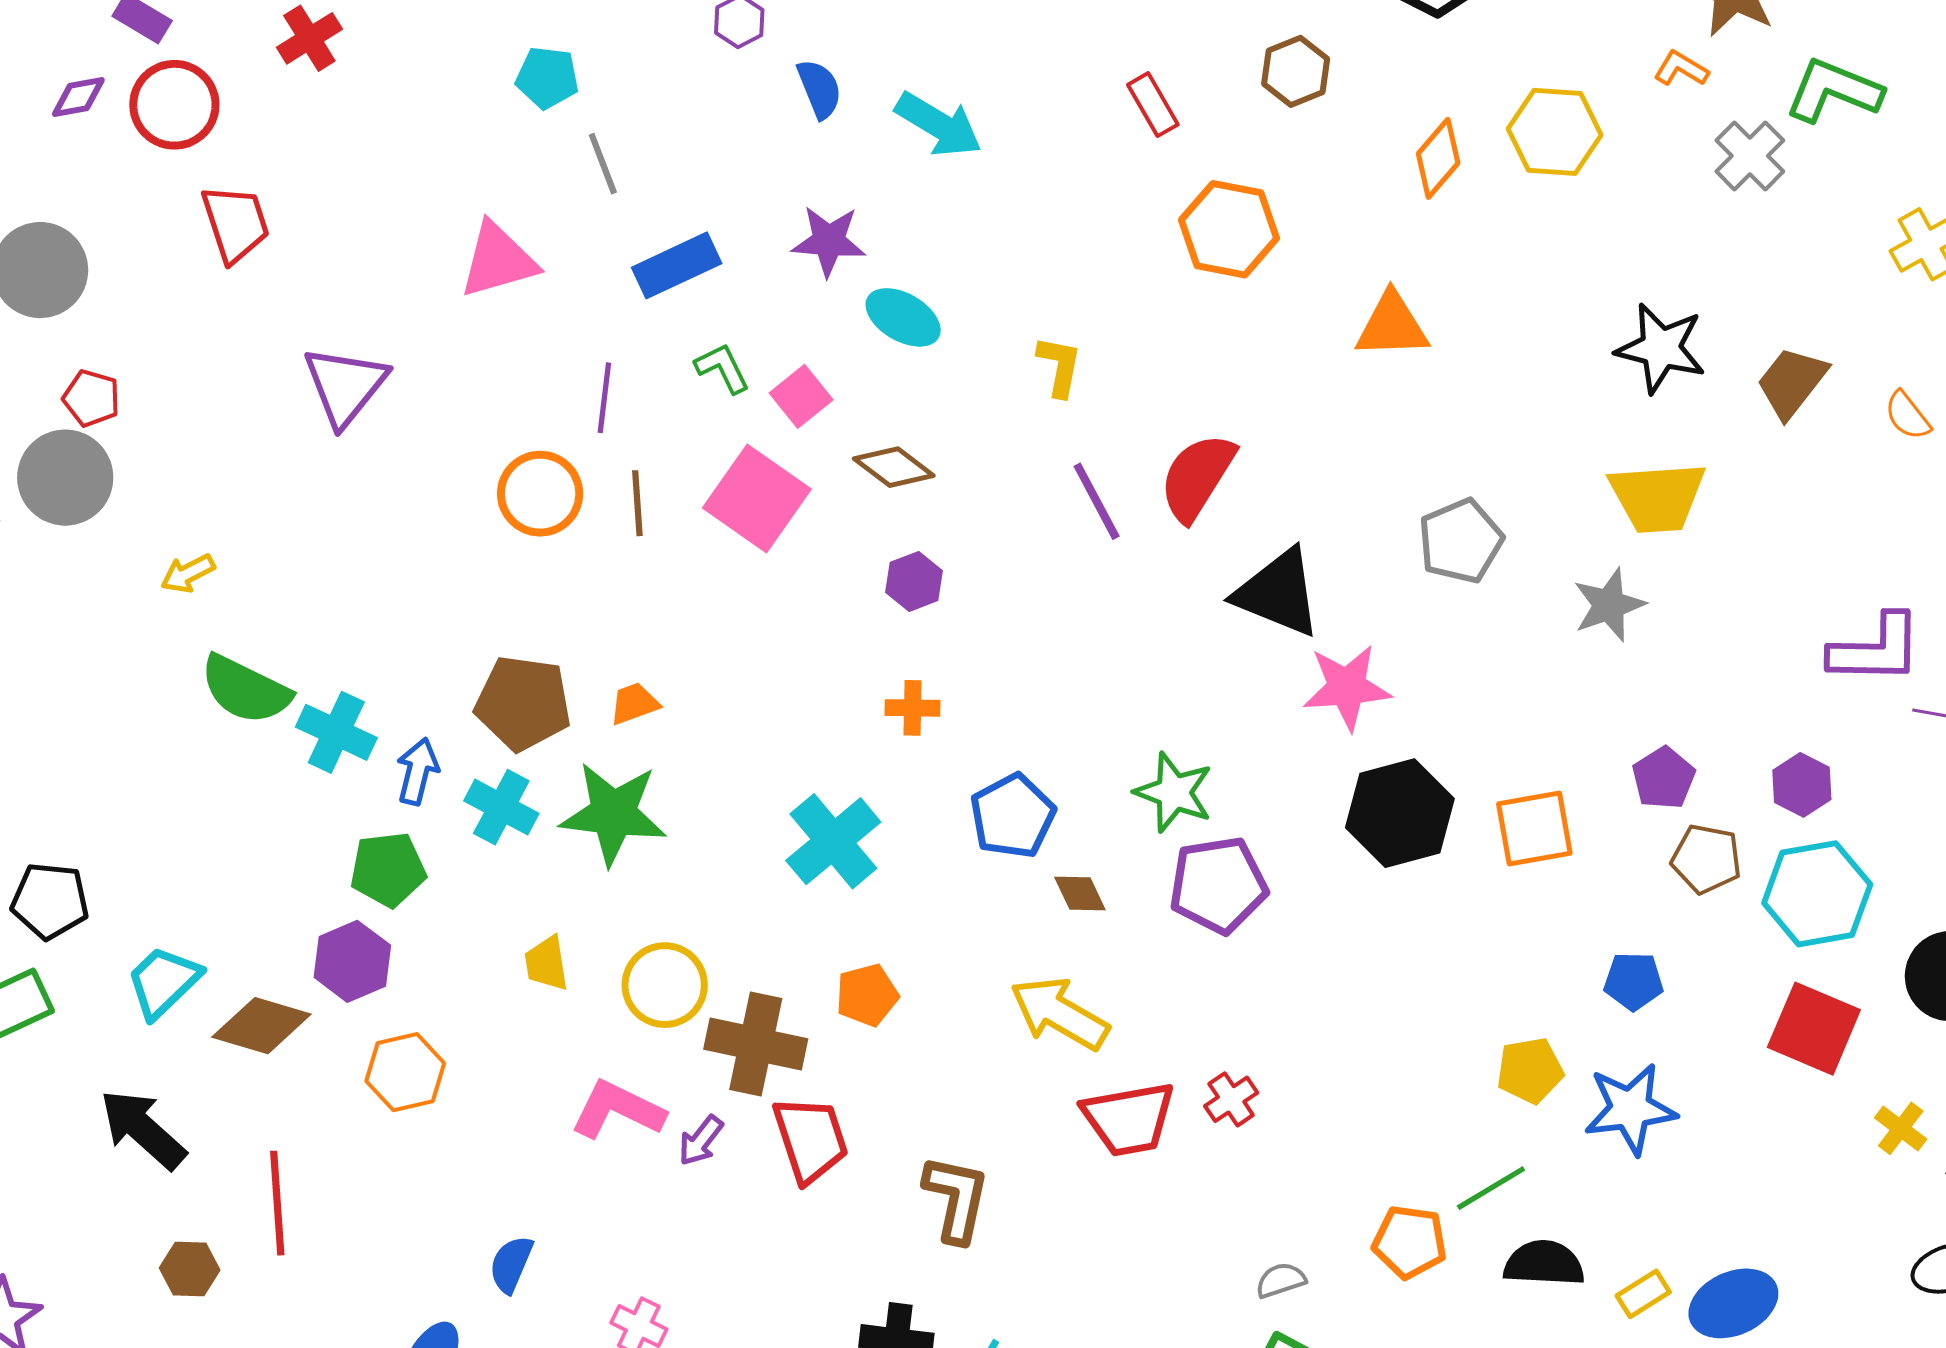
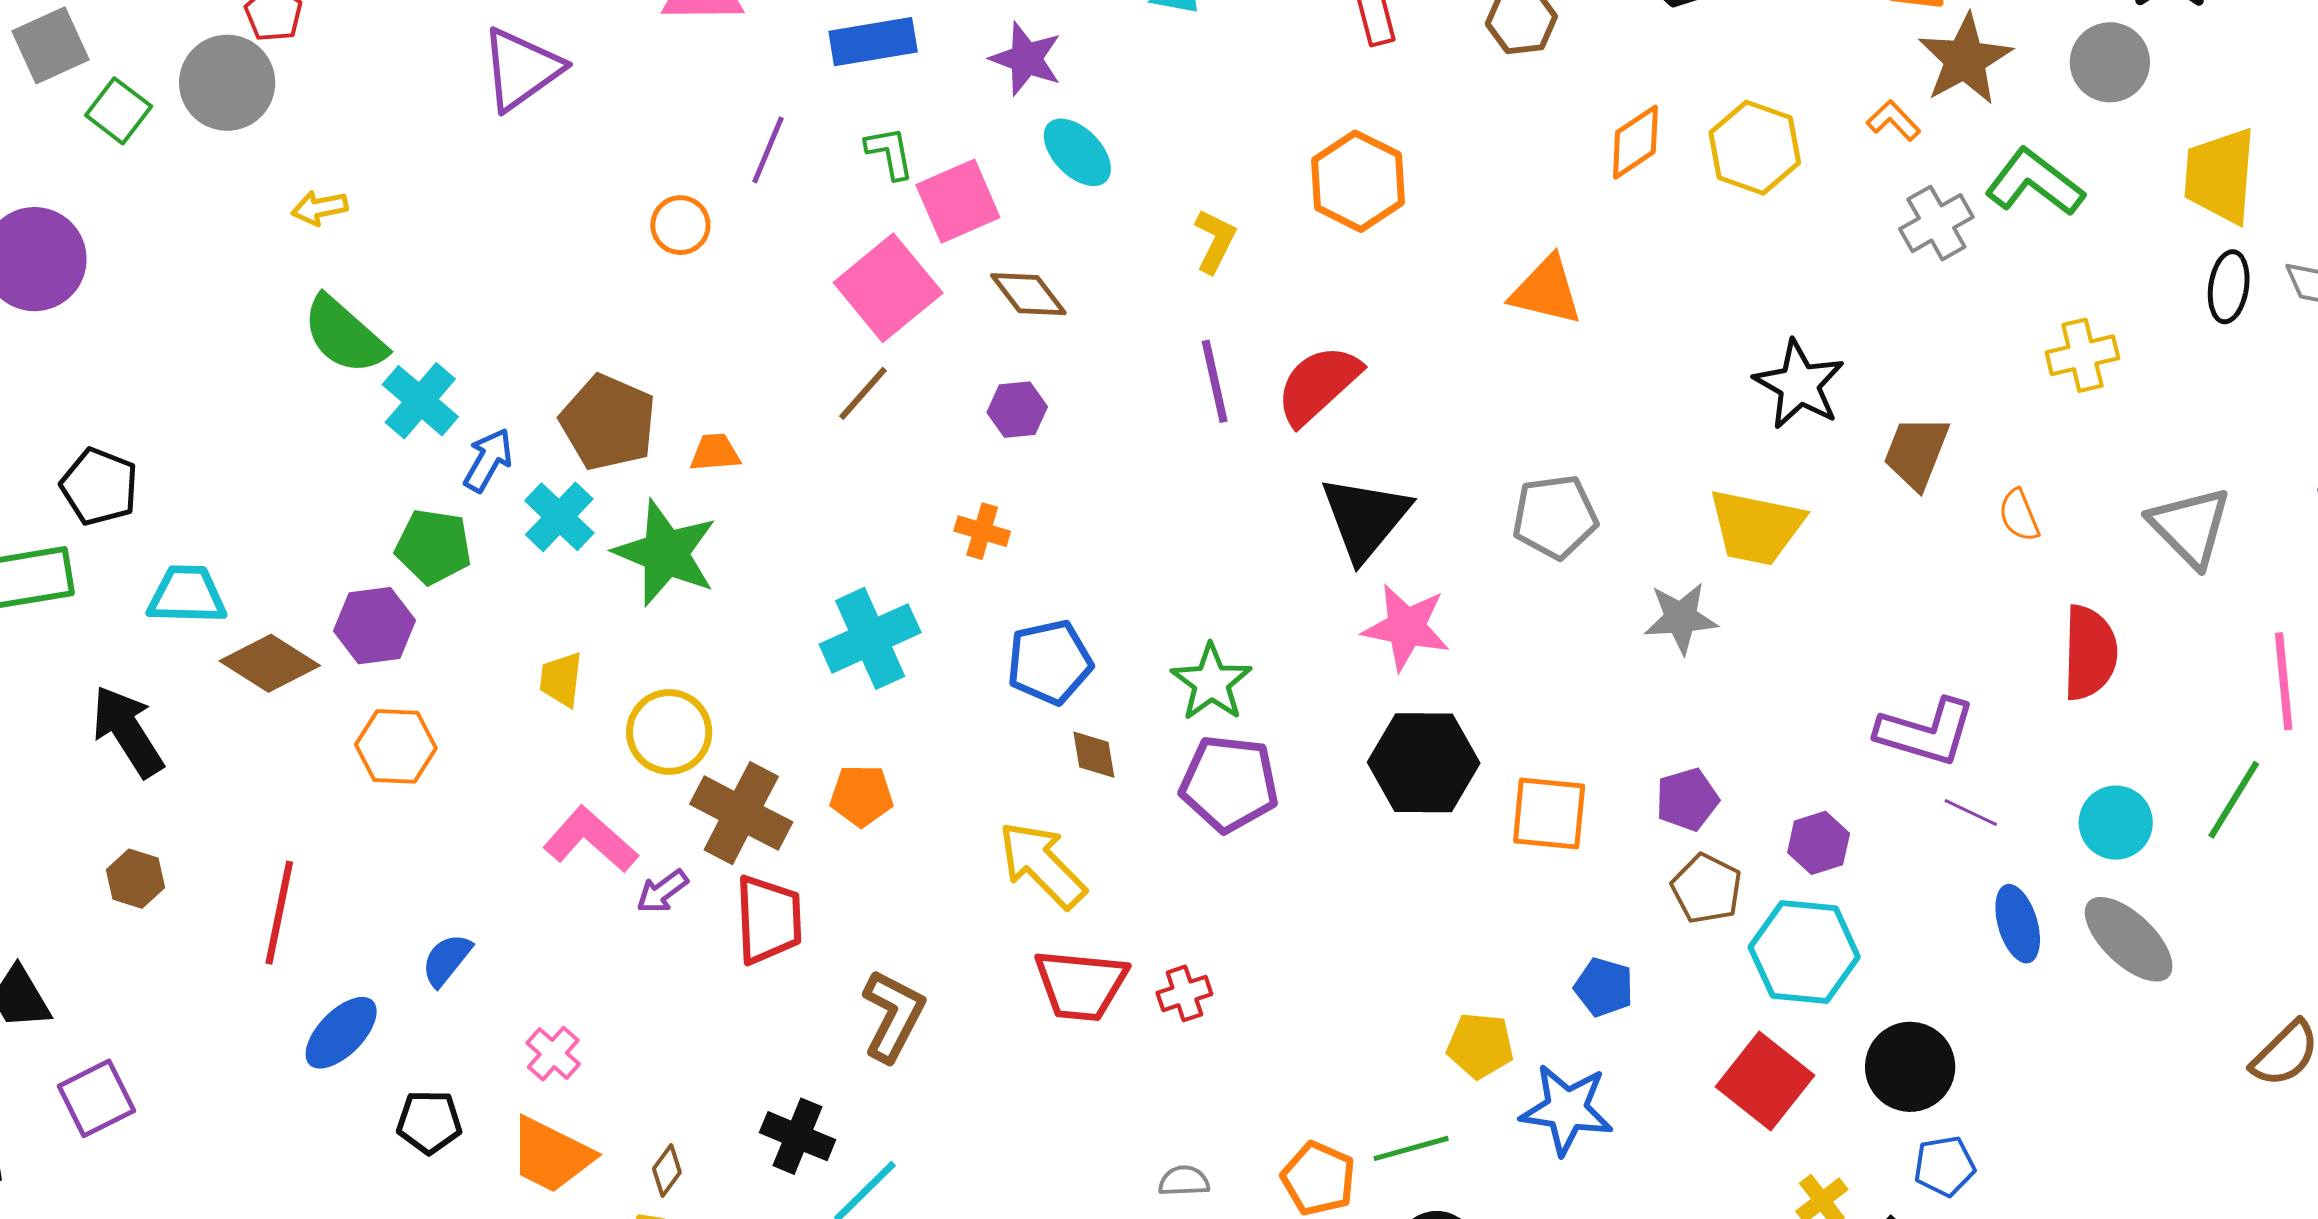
orange hexagon: (1229, 229) -> (1358, 181), moved
brown trapezoid: (1792, 382) -> (1916, 452), turned -32
pink square: (801, 396) -> (958, 201), size x1.4
orange circle: (540, 494) -> (680, 225), size x0.7
brown line: (637, 503) -> (863, 393), moved, turned 30
black triangle: (1278, 593) -> (1365, 518), turned 32
cyan trapezoid: (163, 982) -> (187, 595), turned 30
red line: (277, 1203) -> (279, 913), moved

